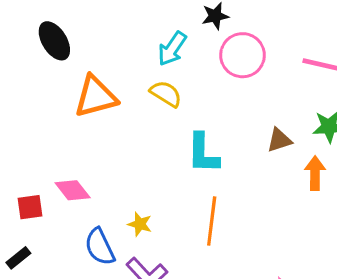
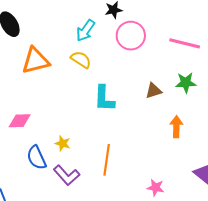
orange arrow: (315, 173) -> (176, 127), moved
pink diamond: (73, 190) -> (20, 121), turned -55
orange line: (212, 221) -> (107, 160), moved

